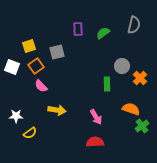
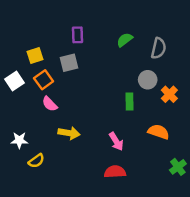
gray semicircle: (134, 25) -> (159, 48), moved
purple rectangle: (78, 29) -> (77, 35), moved
white square: (12, 67) -> (15, 81), turned 35
green cross: (142, 126) -> (178, 167), moved

